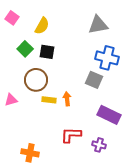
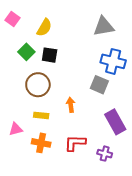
pink triangle: (11, 100) -> (16, 129), moved
yellow rectangle: (49, 100) -> (41, 115), moved
purple rectangle: (109, 115) -> (115, 122), turned 35
orange cross: (30, 153) -> (41, 143), moved

